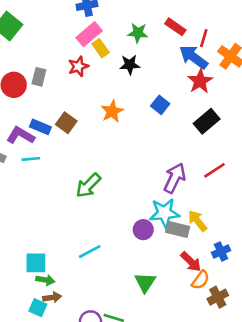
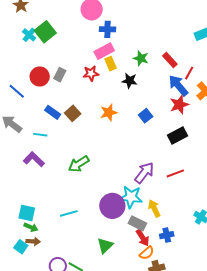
purple L-shape: (21, 135) -> (34, 159), moved
gray rectangle: (178, 229) -> (137, 223), moved
purple circle: (143, 230) -> (112, 206), size x1.6

